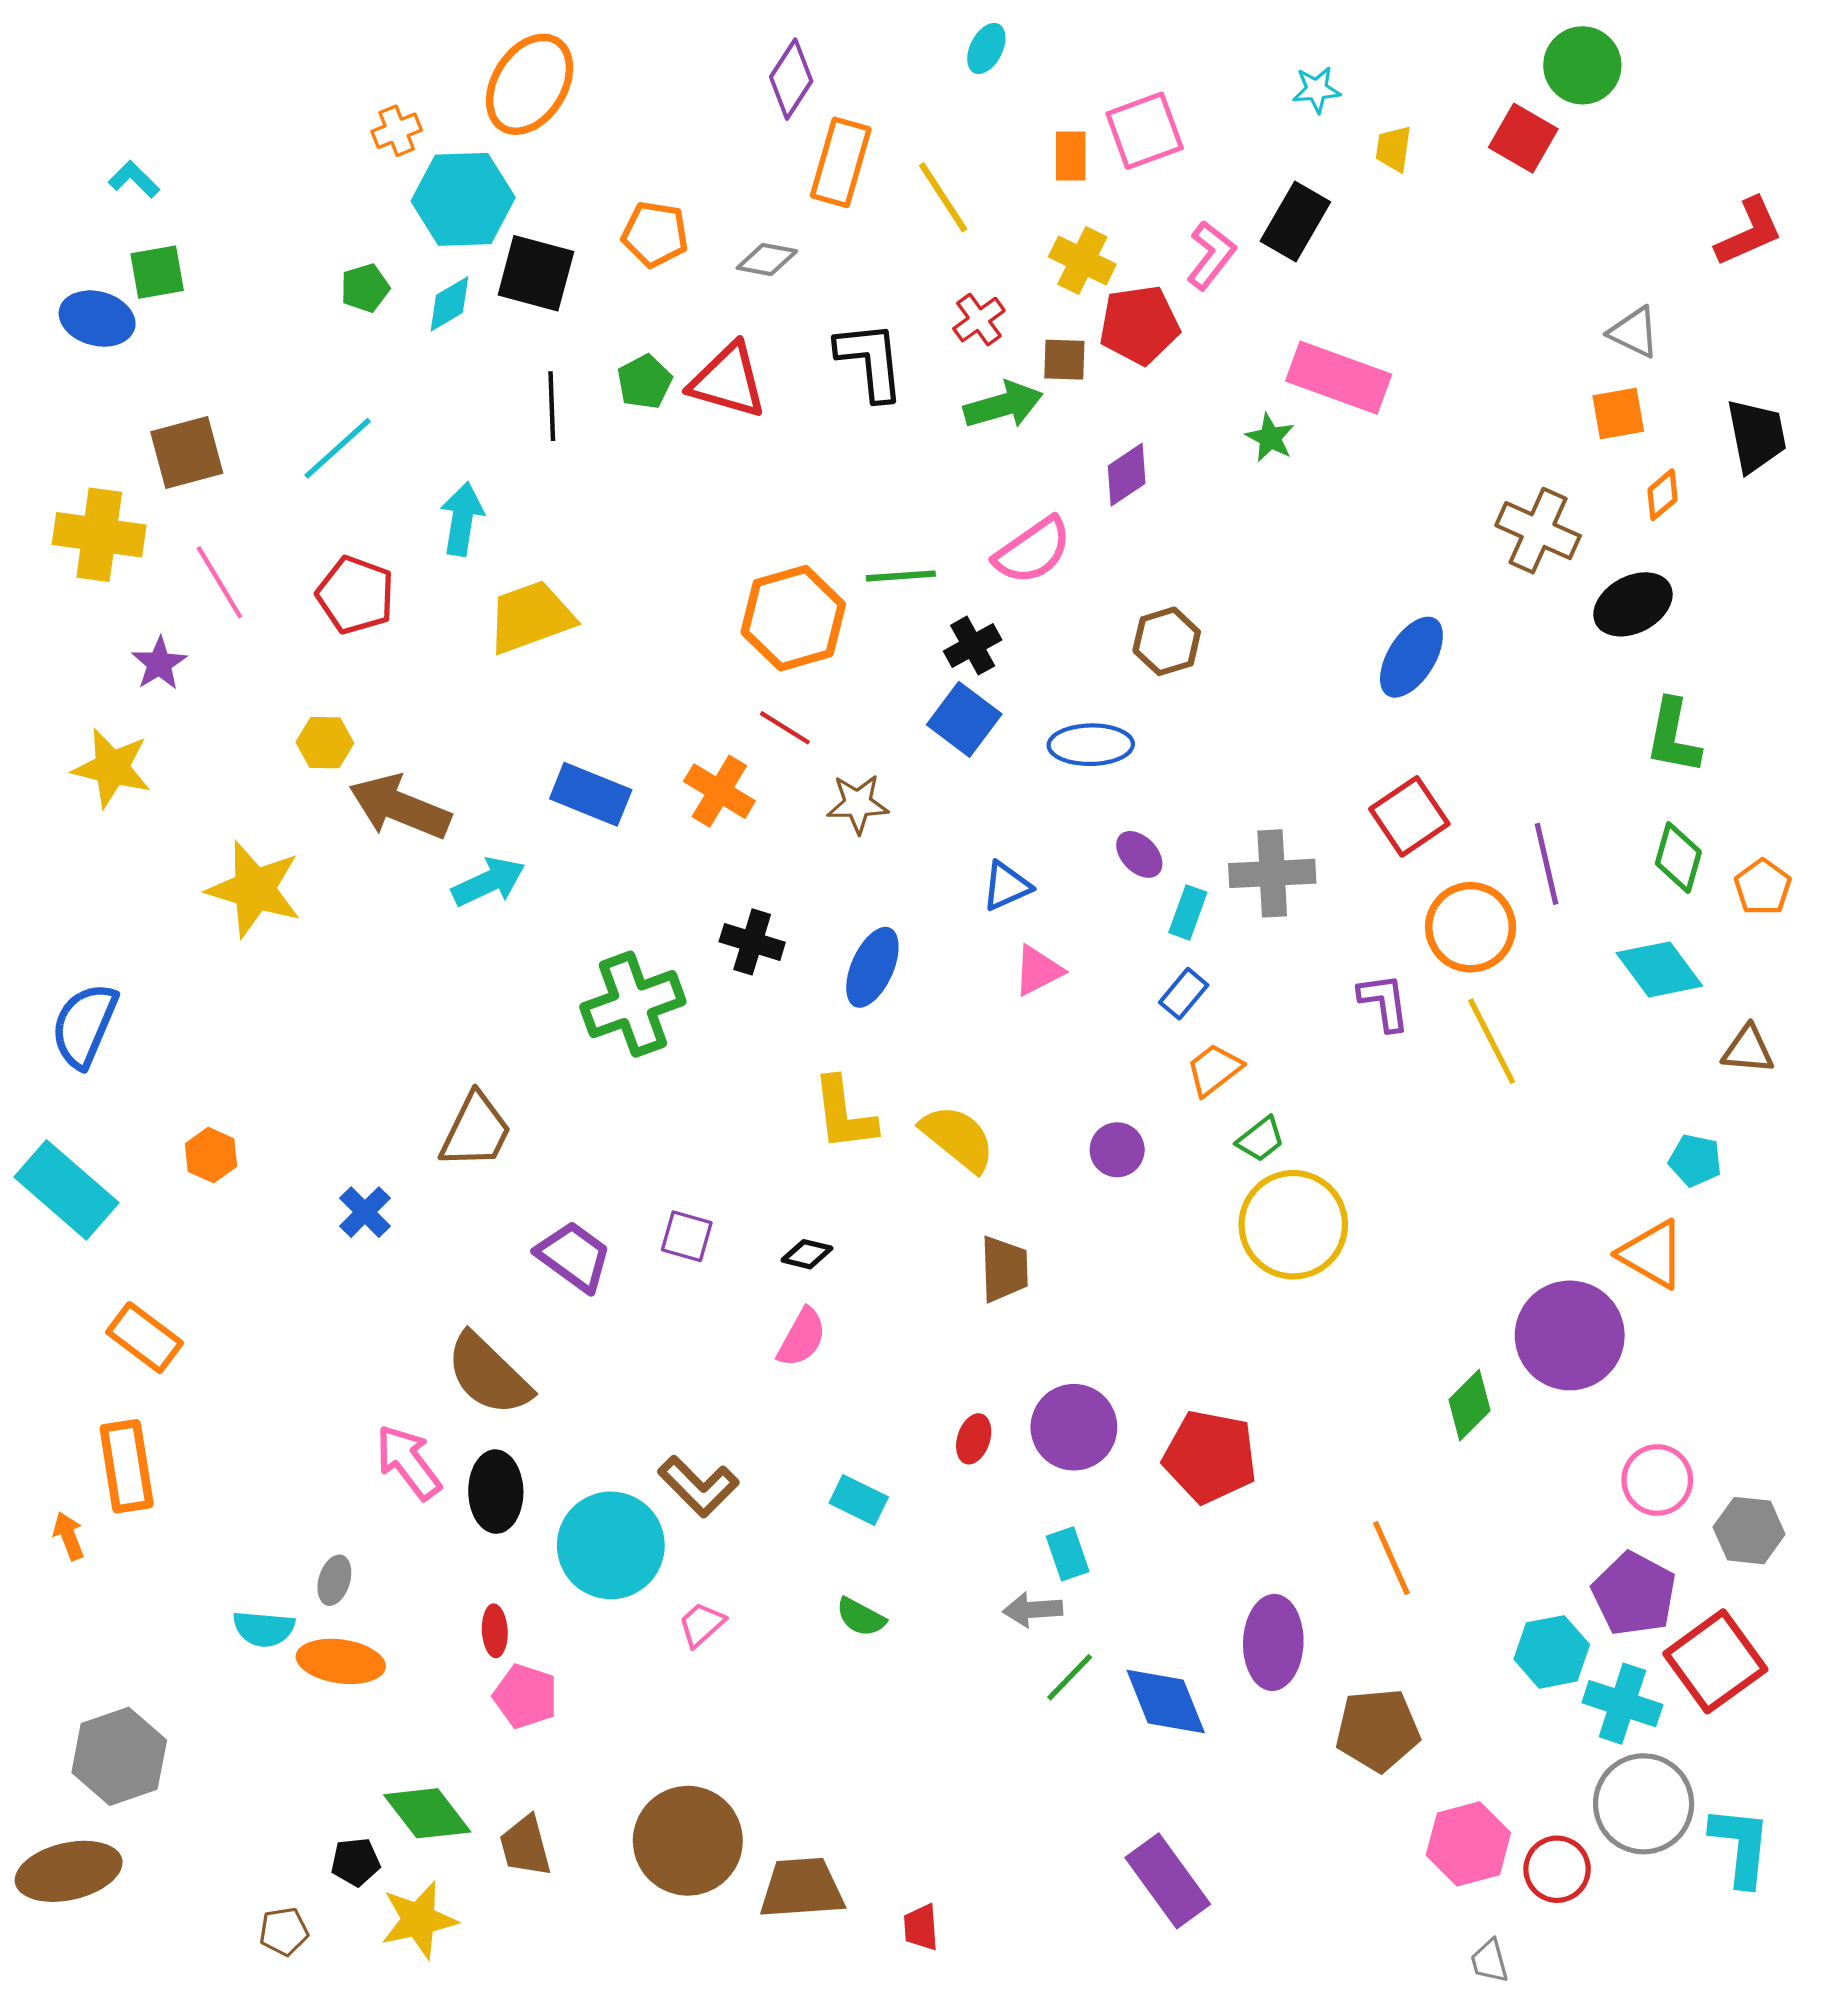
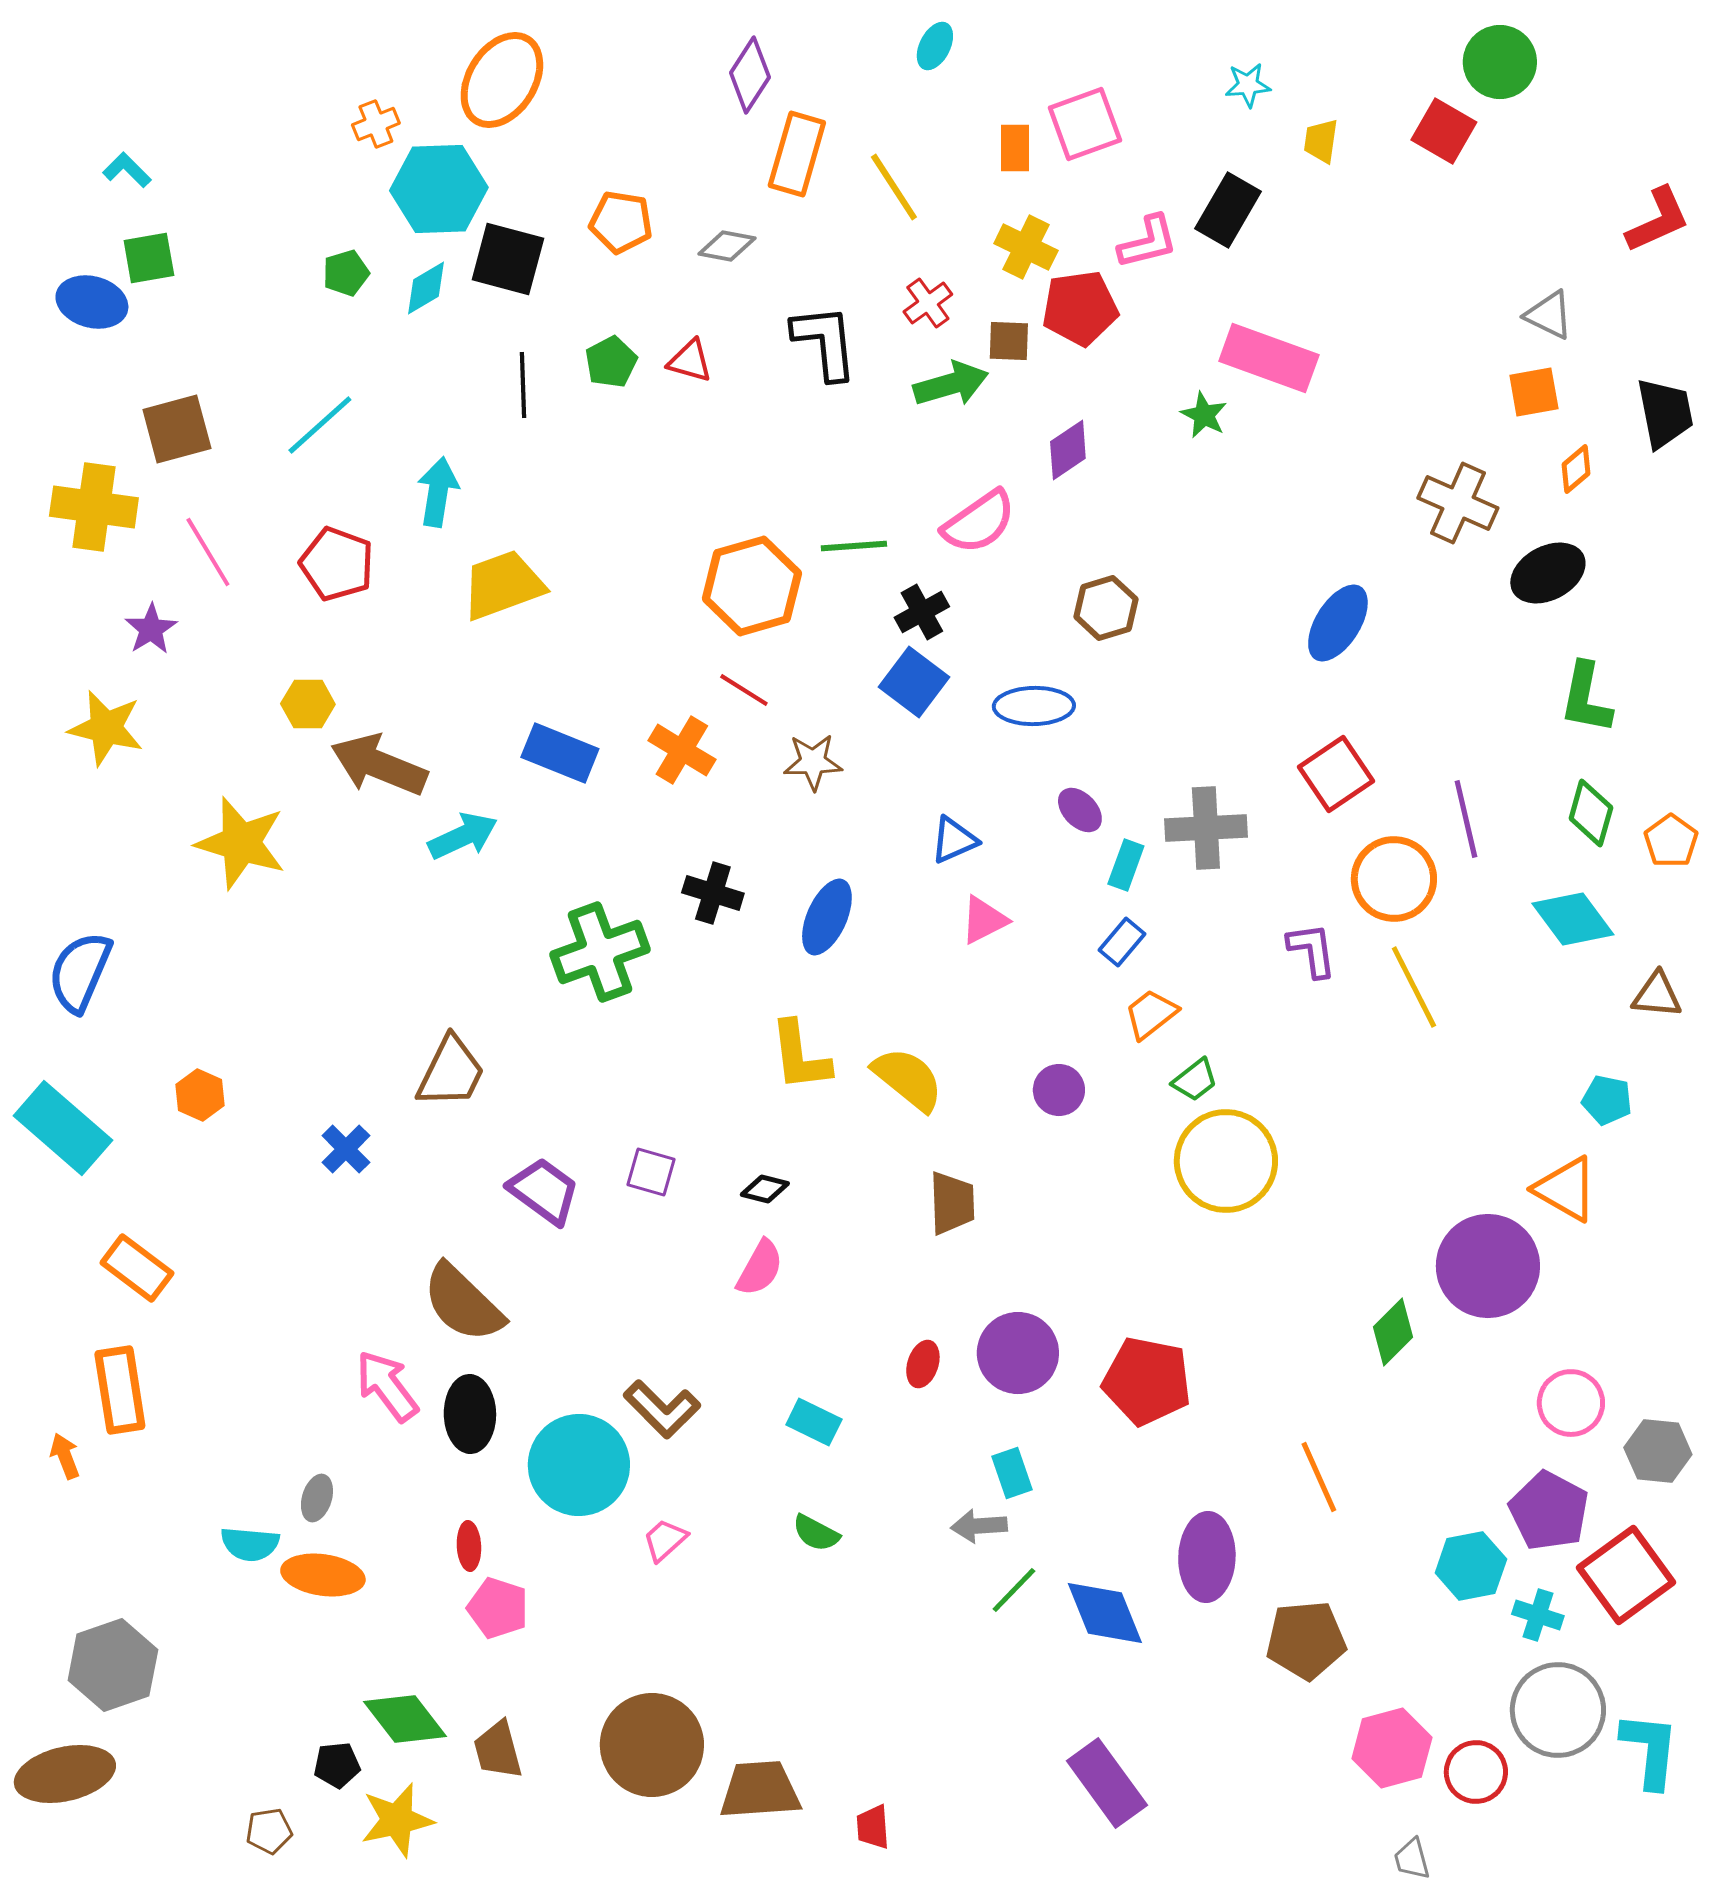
pink L-shape: (1211, 255) -> (1148, 242), turned 38
red triangle: (728, 381) -> (690, 361), size x0.6
cyan cross: (1622, 1704) -> (1538, 1615), size x0.7

